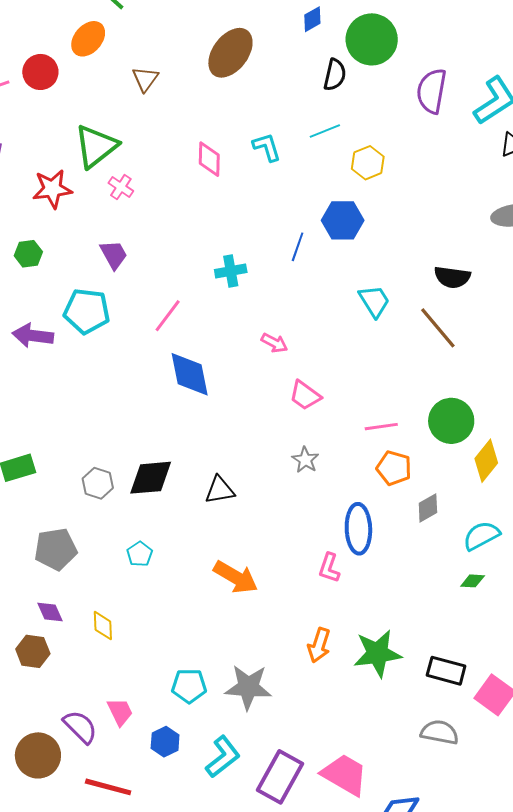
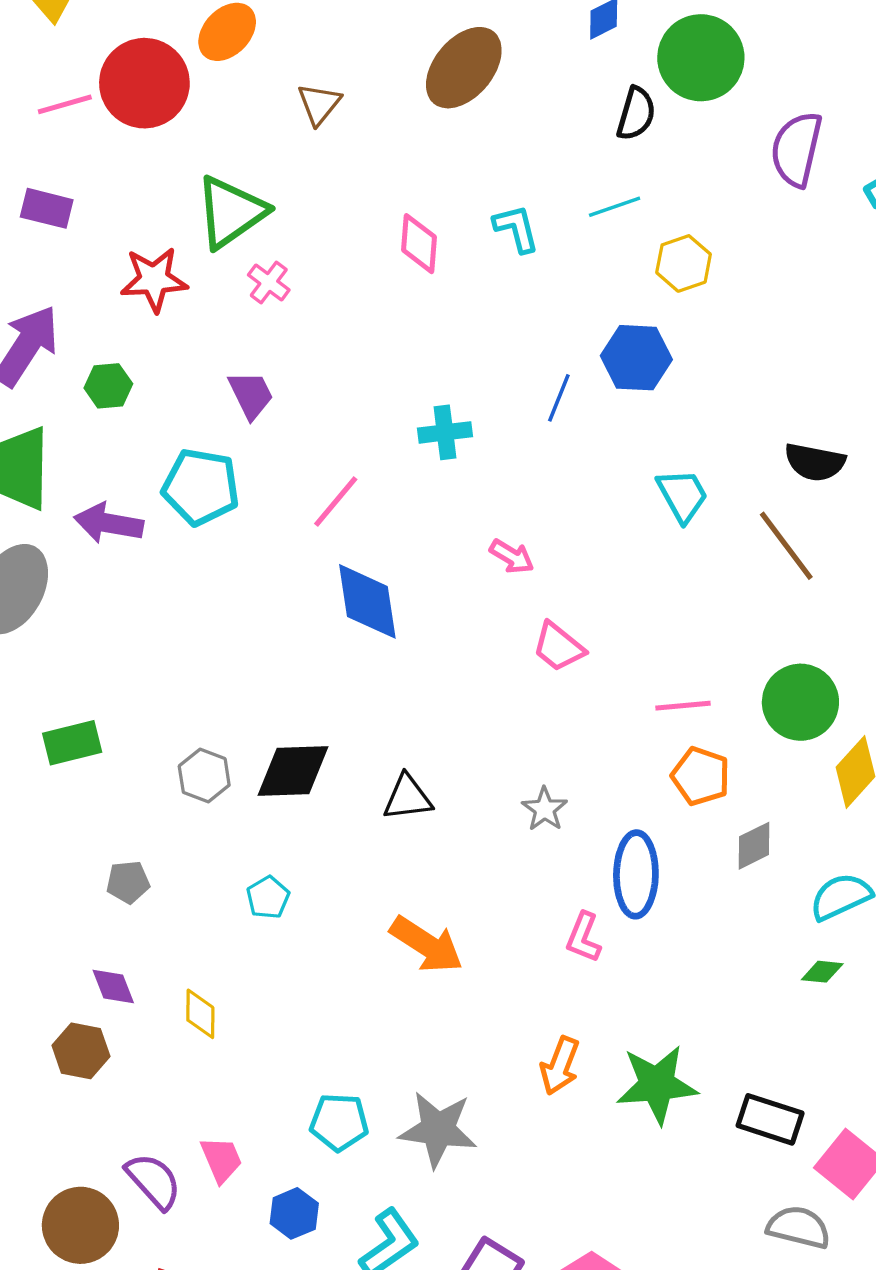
red circle: (40, 72) -> (144, 83), size x1.5
gray star: (305, 460) -> (545, 809), moved
gray pentagon: (56, 549) -> (128, 882), size x0.6
gray semicircle: (440, 732) -> (799, 1227), moved

